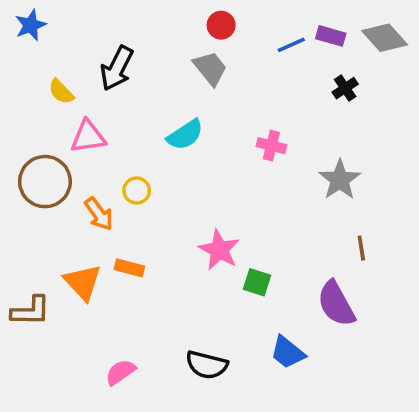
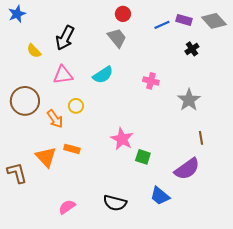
pink triangle: (88, 137) -> (63, 75), moved
purple semicircle: (336, 304) -> (187, 169), turned -96
brown L-shape: (31, 311) -> (17, 173), turned -105

